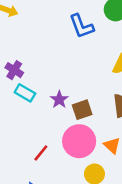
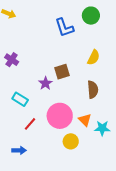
cyan rectangle: (25, 93) -> (20, 99), moved
brown square: (82, 110) -> (62, 72), moved

